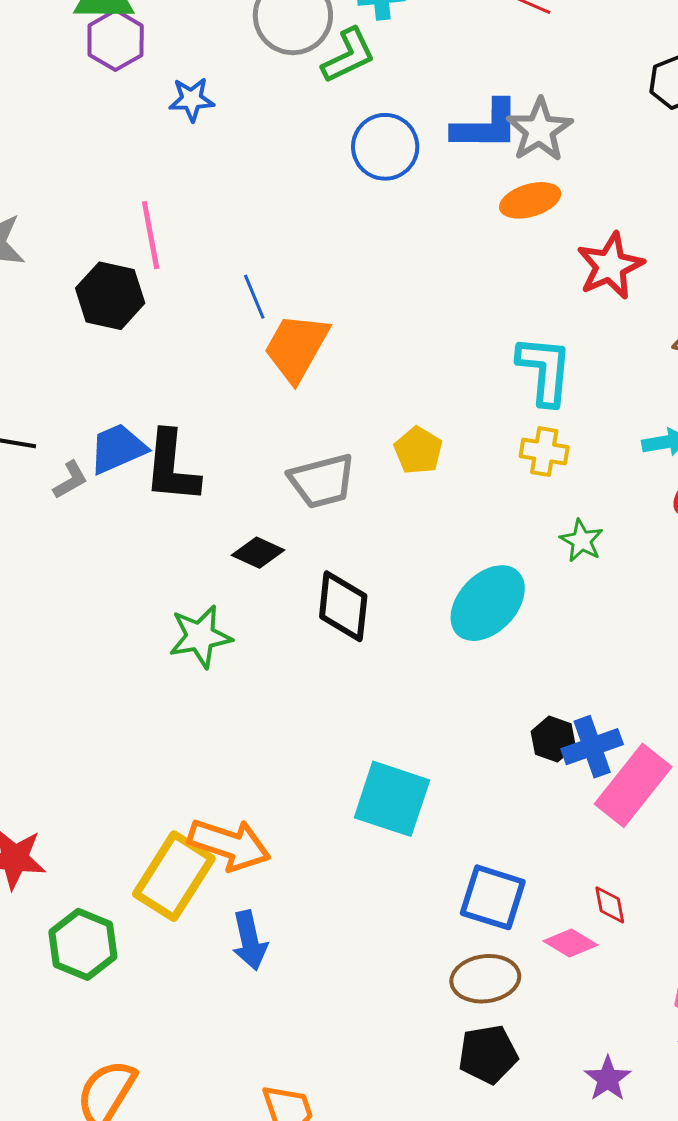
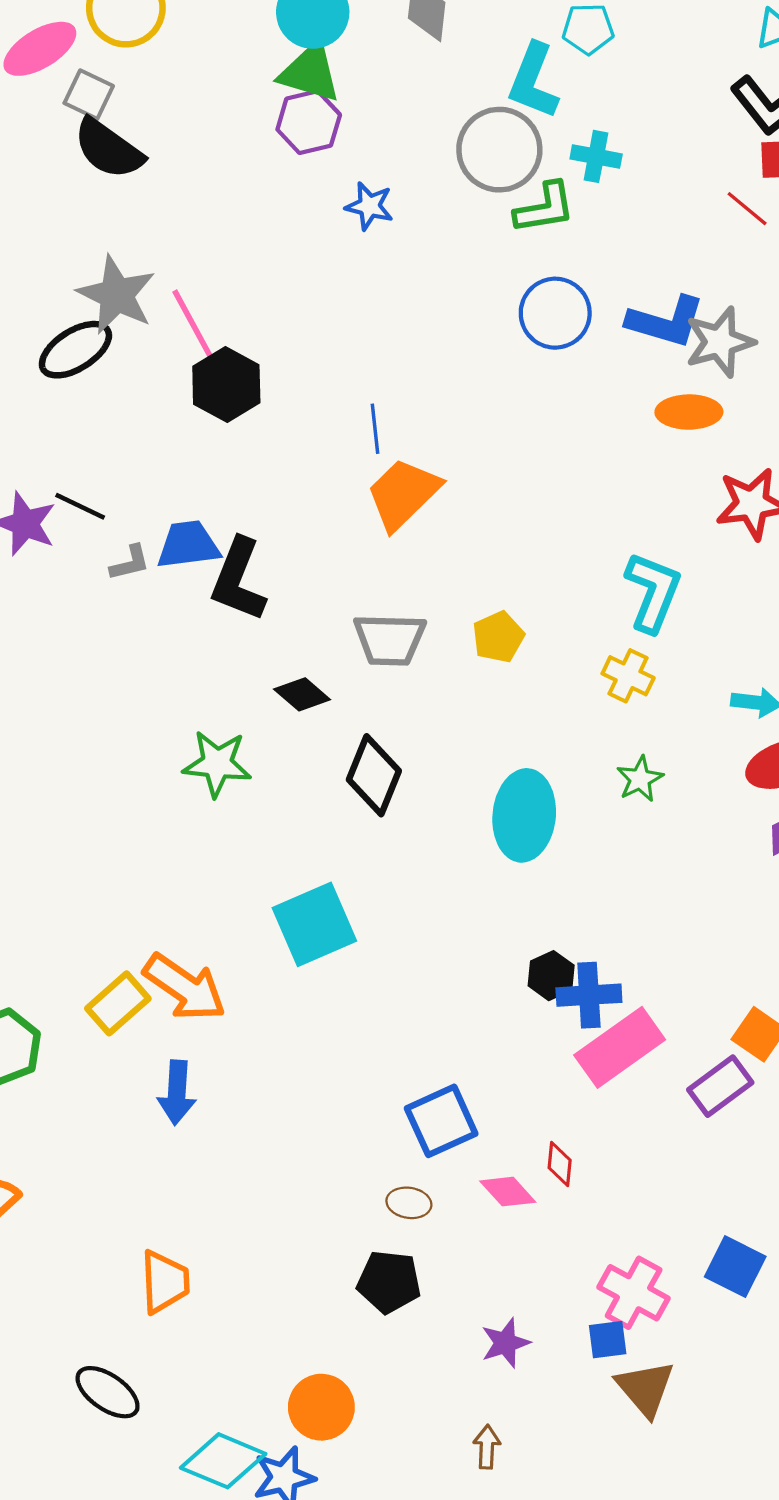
pink line: (151, 235) -> (192, 323), moved, turned -34
cyan ellipse: (488, 603) -> (524, 815), turned -54
cyan square: (392, 799) -> (314, 924), moved, turned 32
yellow rectangle: (174, 876) -> (118, 1003), size x0.7
blue square: (493, 897) -> (441, 1121), turned 32
brown ellipse: (485, 979) -> (409, 1203), size x0.6

